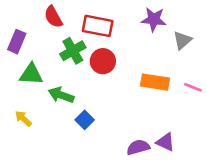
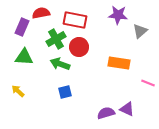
red semicircle: (53, 17) -> (41, 13), turned 108
purple rectangle: (17, 42) -> (22, 27), moved
pink line: (193, 87) -> (148, 83), moved
green arrow: (61, 95) -> (60, 64), moved
blue square: (85, 120) -> (65, 92), turned 32

